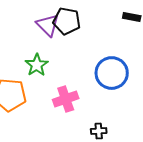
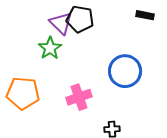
green star: (37, 65) -> (50, 48), moved

